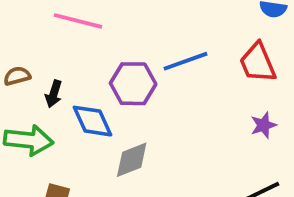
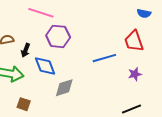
blue line: (186, 61) -> (104, 58), moved
purple hexagon: (133, 84) -> (58, 36), moved

